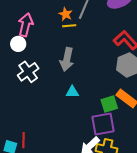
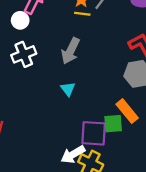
cyan triangle: (72, 92) -> (68, 89), turned 40
green square: (109, 104) -> (113, 124), moved

